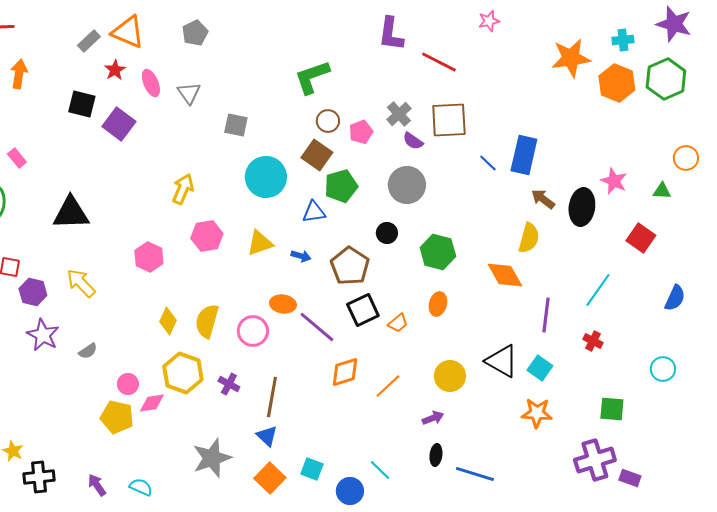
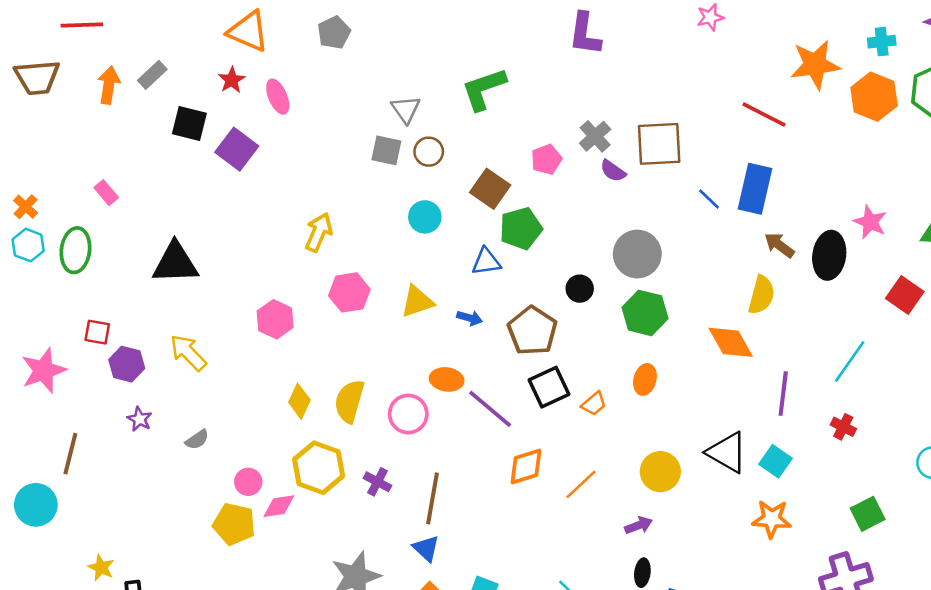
gray rectangle: (89, 41) -> (152, 75), moved
red line: (439, 62) -> (764, 115), moved
gray triangle: (189, 93) -> (406, 109), moved
brown circle: (328, 121) -> (429, 152), moved
cyan circle: (266, 177) -> (425, 217), size x0.6
gray circle: (407, 185) -> (637, 254), moved
purple star: (43, 335) -> (139, 419), size x0.6
green square: (612, 409) -> (868, 514), turned -32

